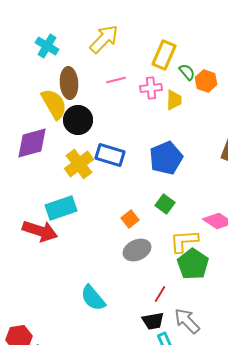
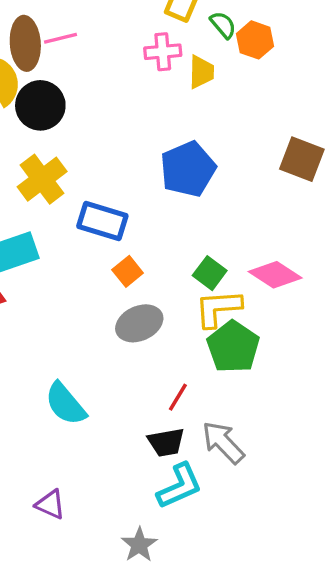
pink line: (116, 80) -> (60, 38), moved
blue rectangle: (110, 155) -> (102, 221), moved
green square: (165, 204) -> (210, 273), moved

